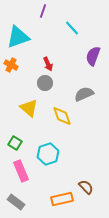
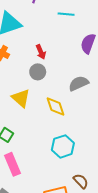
cyan line: (72, 28) -> (66, 14), turned -42
cyan hexagon: (48, 154) -> (63, 146), moved

